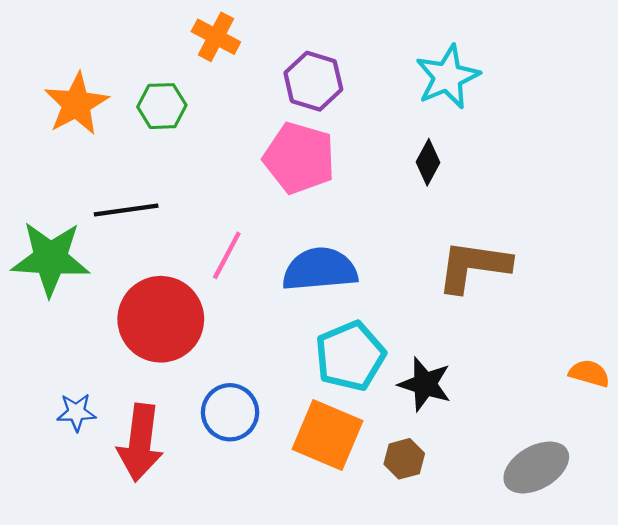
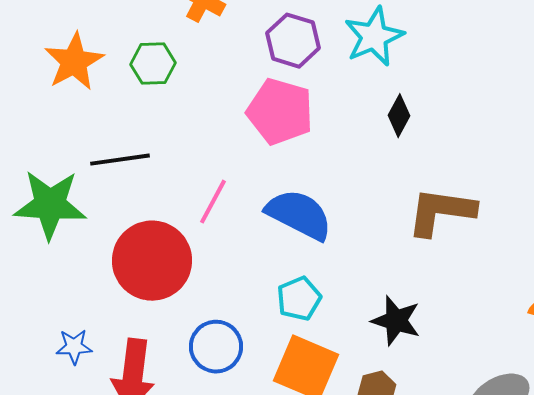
cyan star: (448, 77) -> (374, 37), moved
blue semicircle: (320, 269) -> (299, 215), turned 32
cyan pentagon: (350, 356) -> (299, 299), moved, size x0.7

